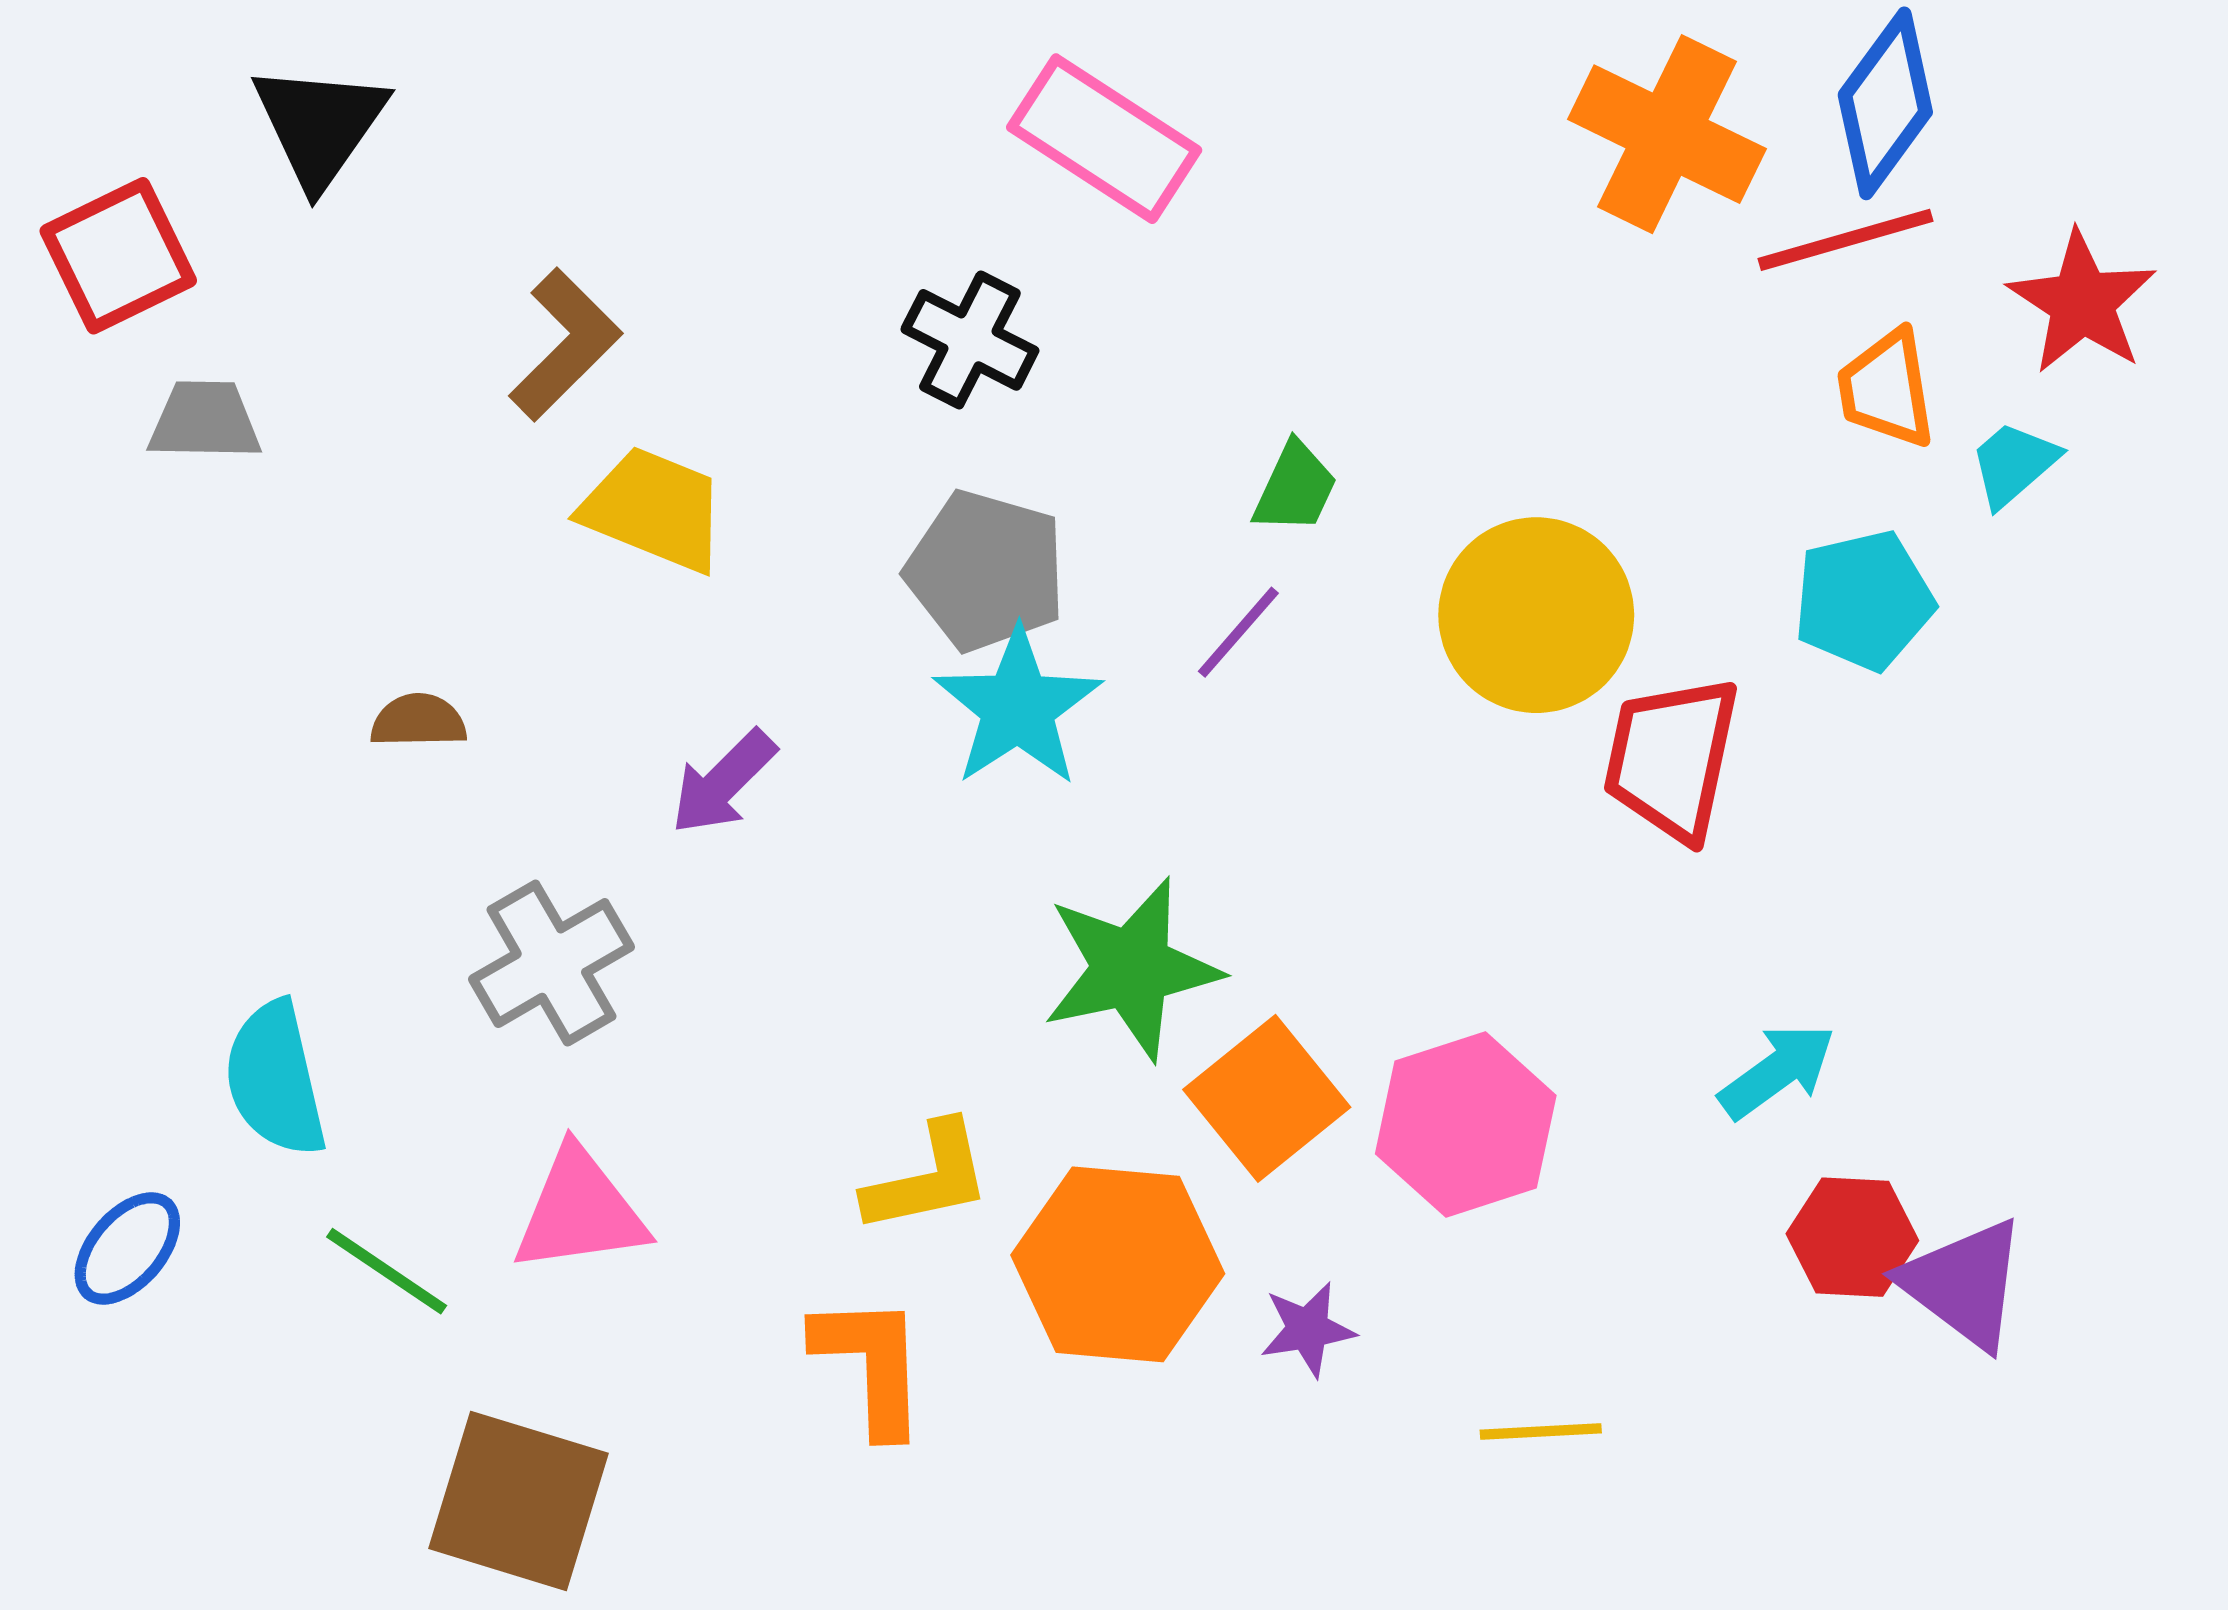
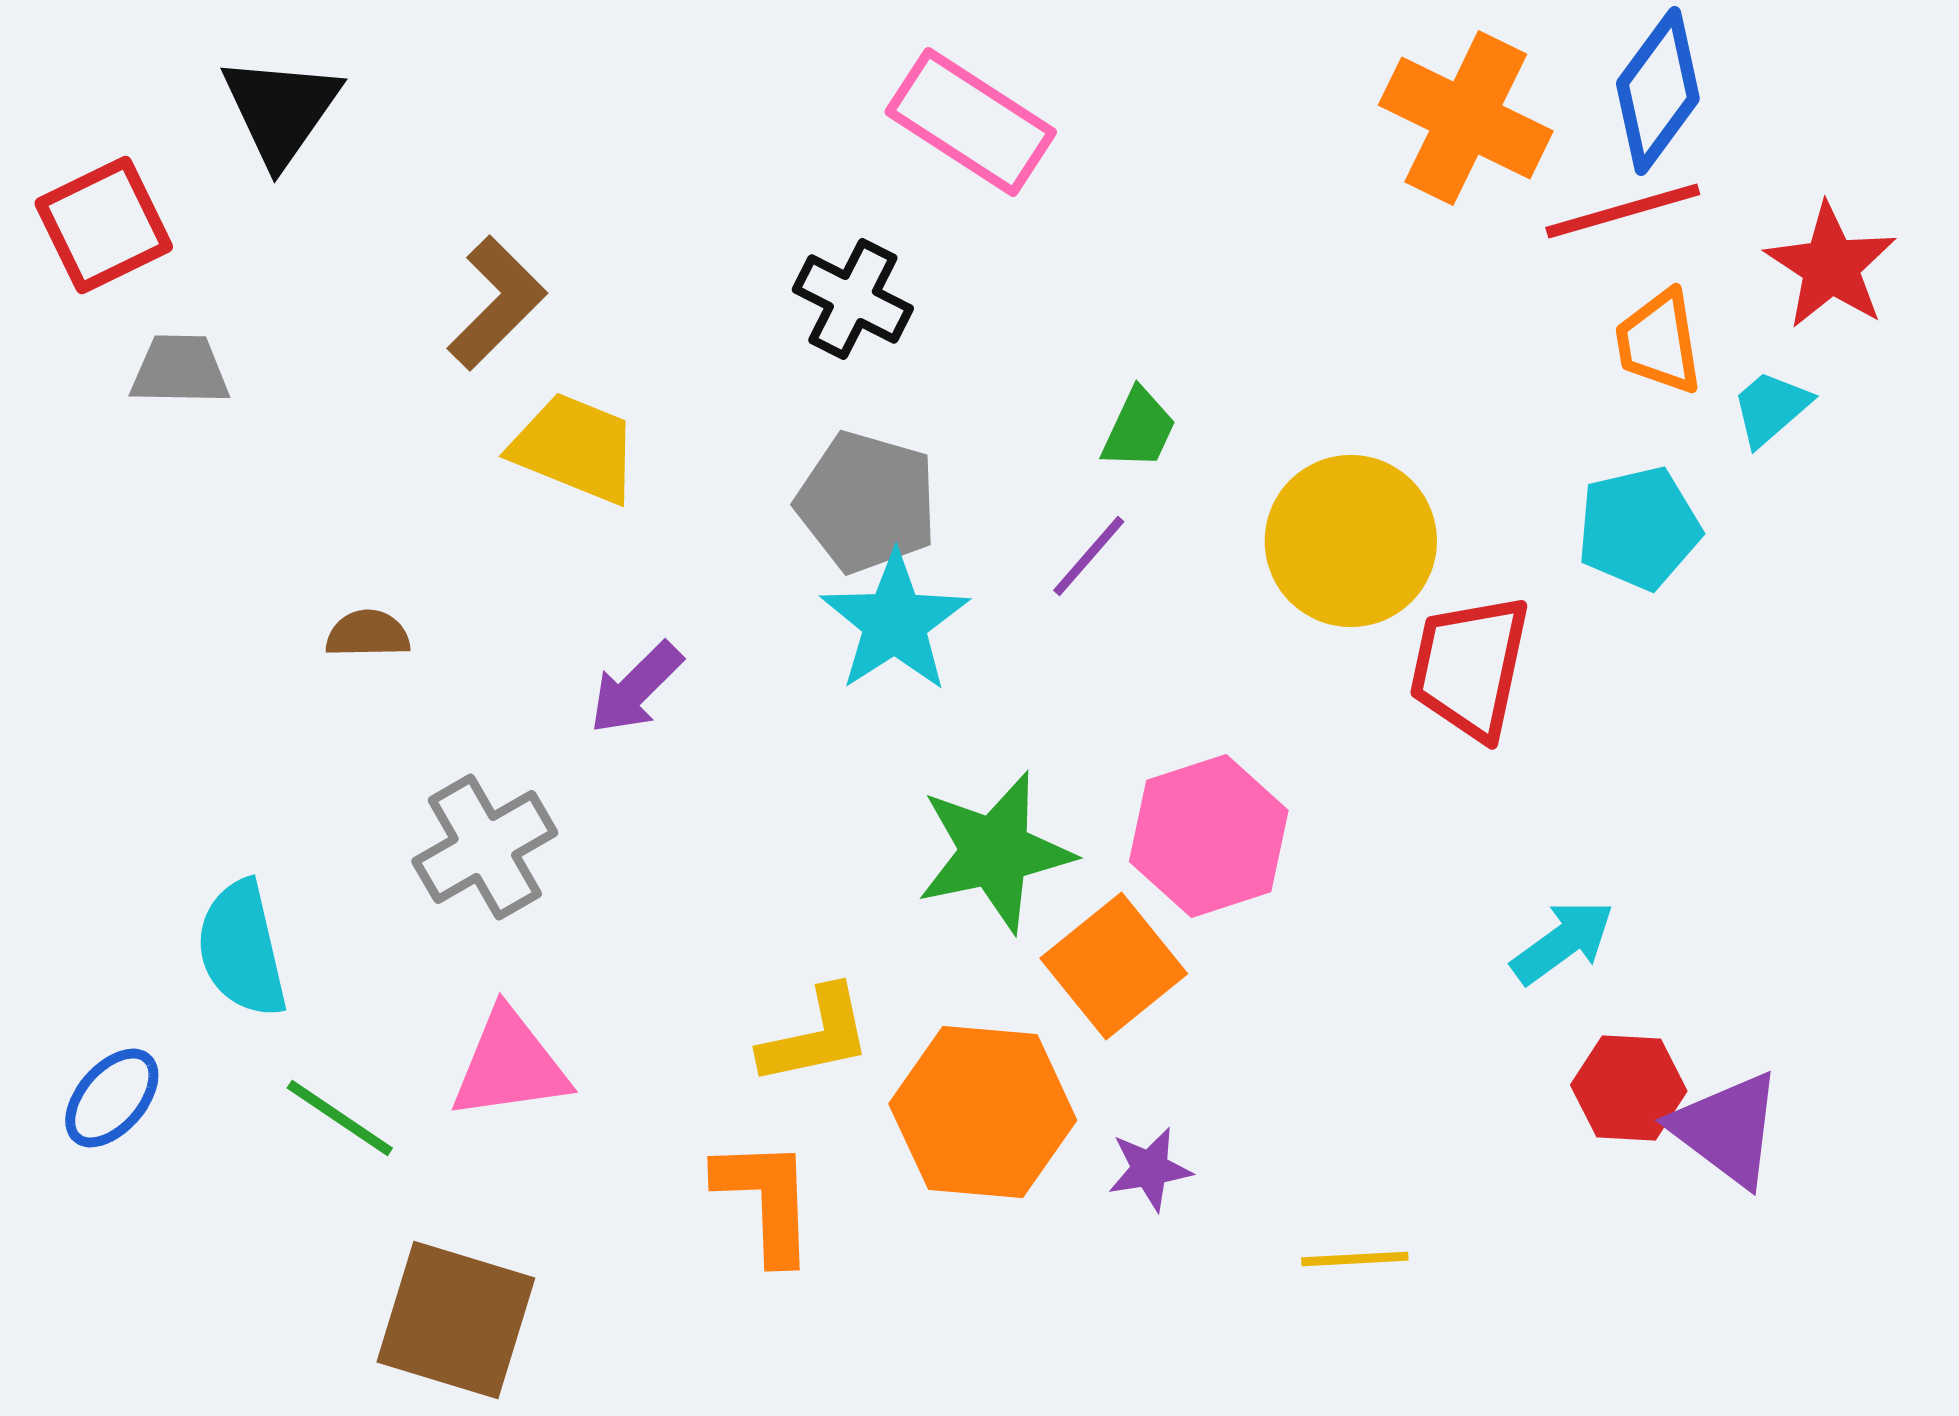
pink hexagon: (1466, 1125) -> (1209, 836), moved

